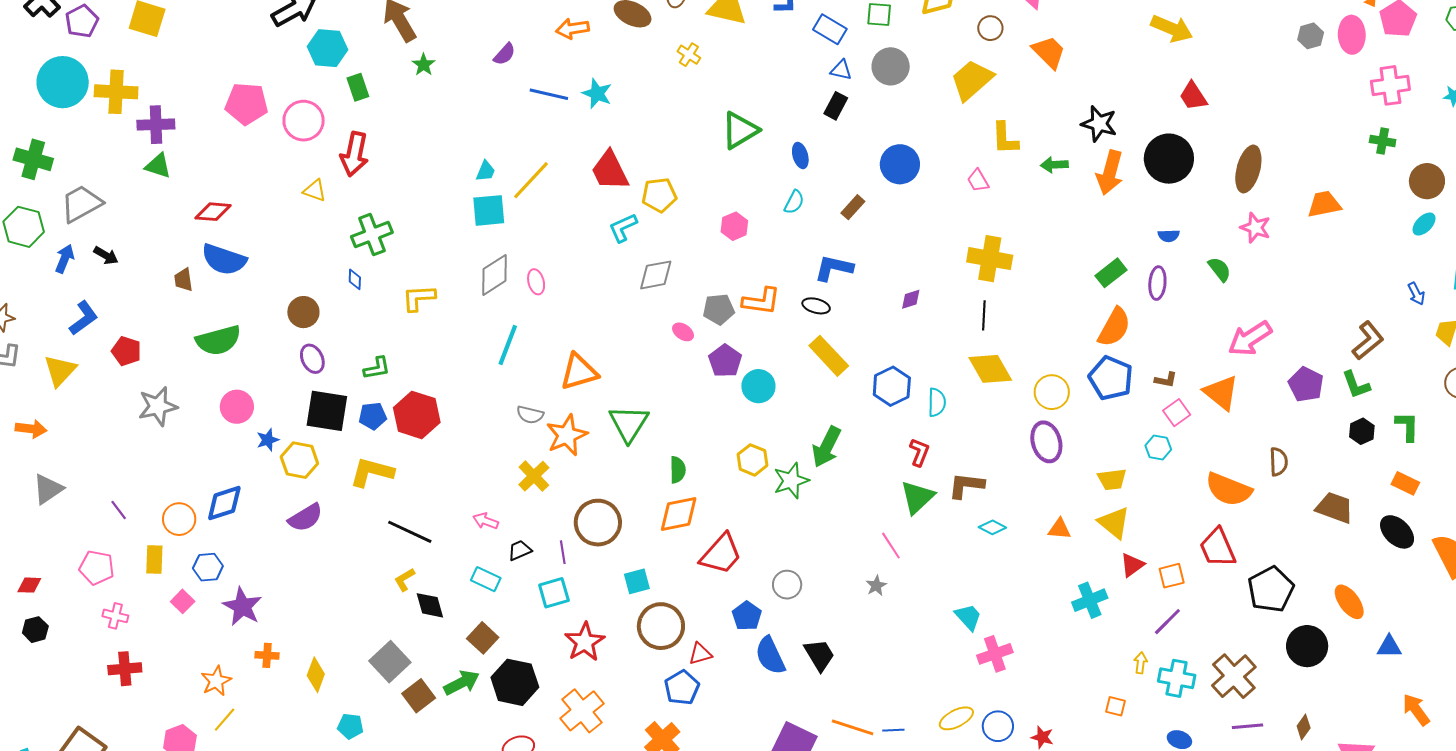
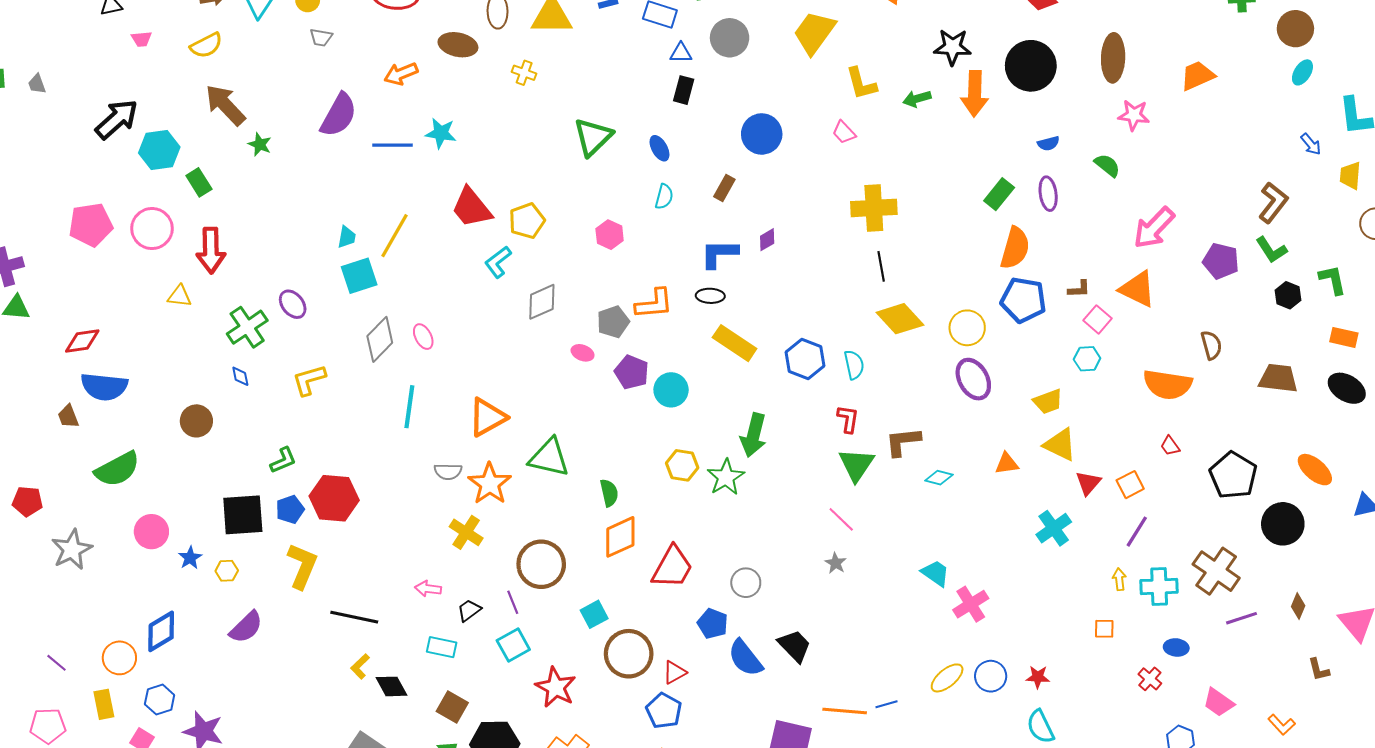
purple semicircle: (504, 54) -> (339, 115), size x1.8
purple diamond: (911, 299) -> (767, 240), moved
purple ellipse: (312, 359) -> (293, 304), moved
green triangle: (629, 423) -> (549, 457), turned -36
yellow hexagon: (299, 460) -> (227, 571), size x0.6
yellow L-shape: (372, 472) -> (302, 566), turned 111
red trapezoid: (1218, 548) -> (1170, 446), size x0.5

